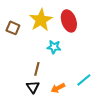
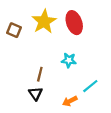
cyan star: (54, 47) -> (69, 60), moved
orange arrow: (58, 88) -> (70, 101), moved

